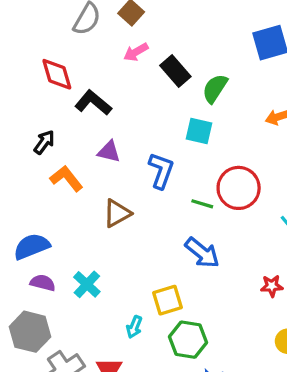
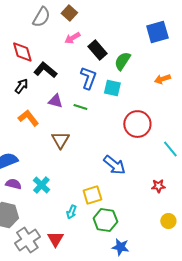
black arrow: (44, 142) -> (21, 86), moved
blue L-shape: (161, 171) -> (88, 78), moved
green line: (202, 204) -> (80, 107), moved
brown triangle: (117, 213) -> (60, 140), turned -30

